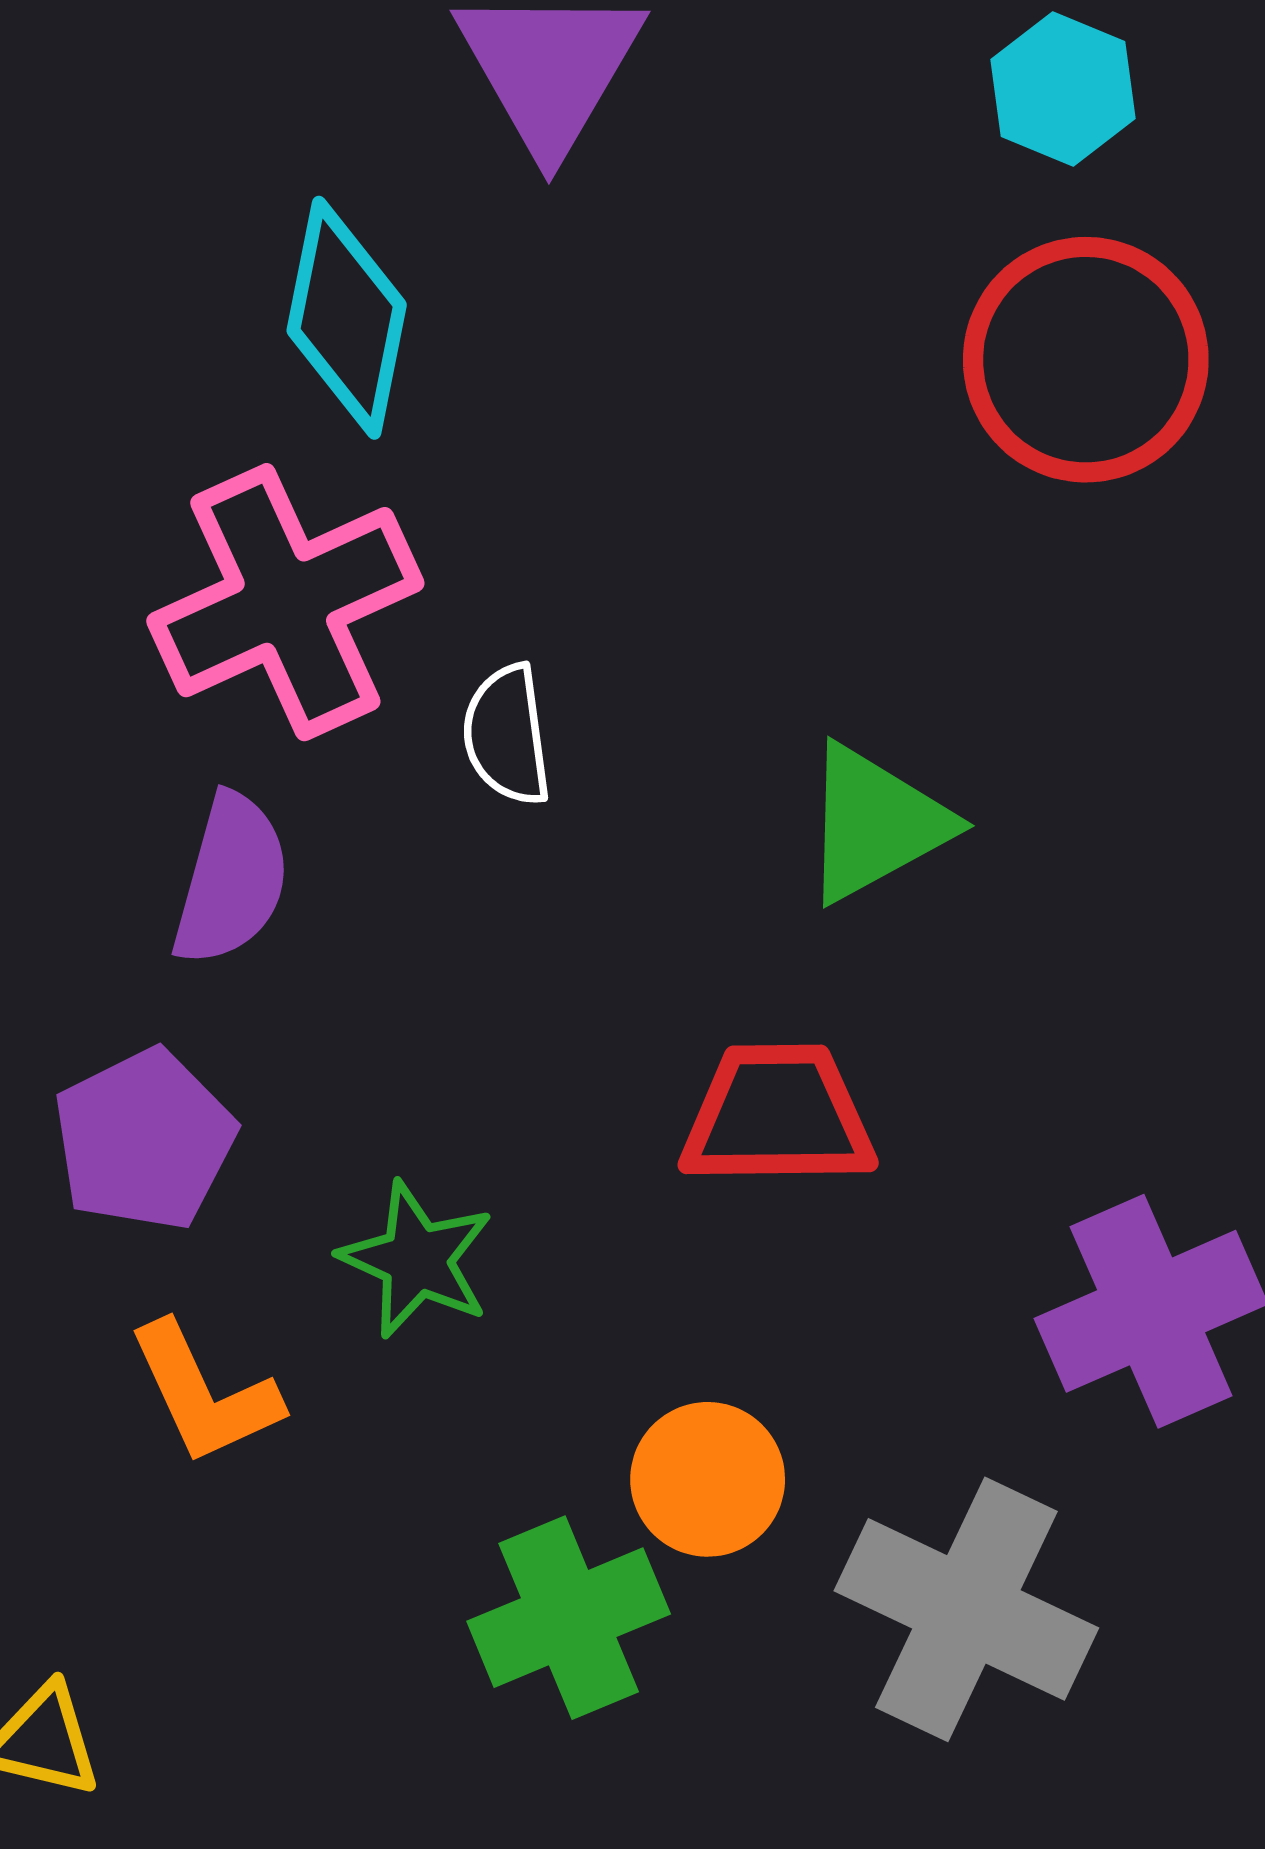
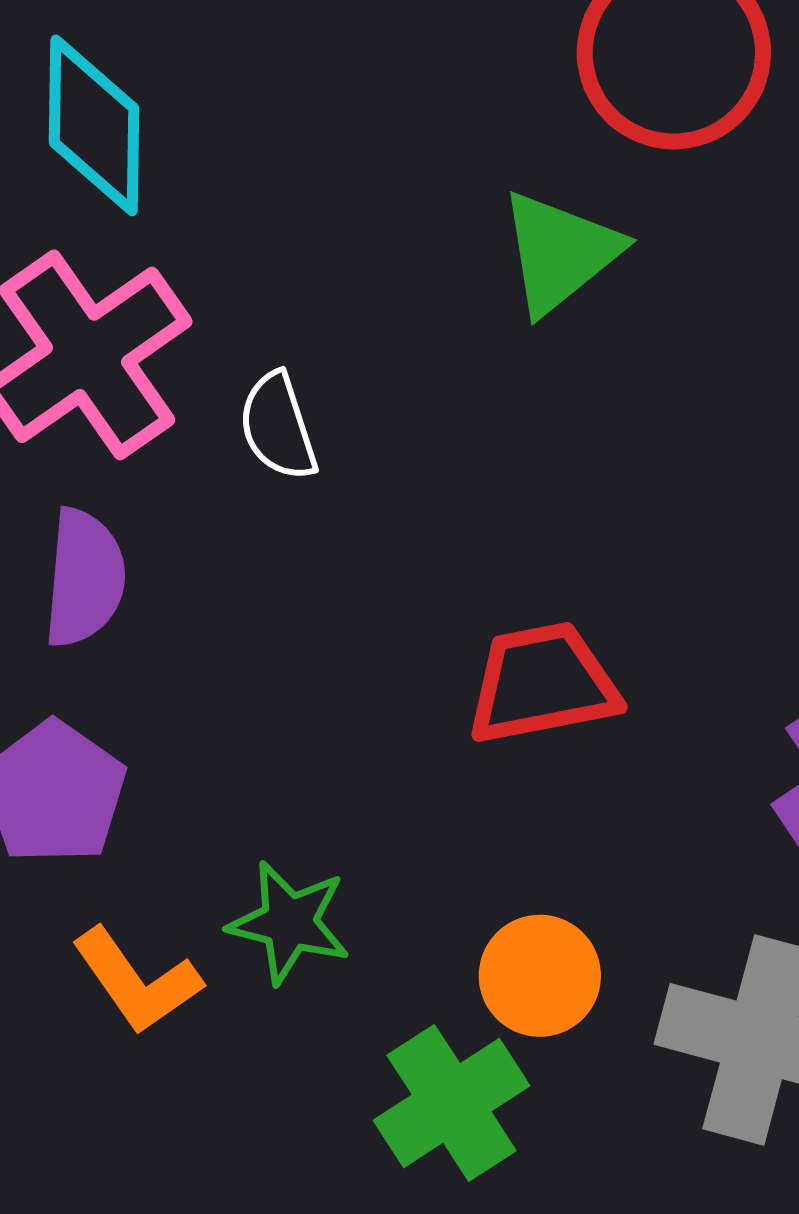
green triangle: (875, 823) -> (560, 252), moved
green star: (417, 1260) -> (289, 922), moved

